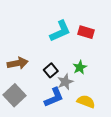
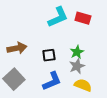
black square: (51, 70) -> (49, 55), turned 32
gray star: (65, 82) -> (77, 66), moved

